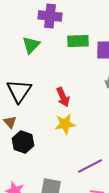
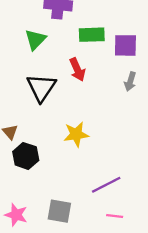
black triangle: (19, 91) -> (41, 88), moved
red arrow: (63, 97) -> (77, 69), moved

